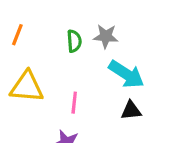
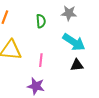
gray star: (106, 36) -> (69, 13), moved

